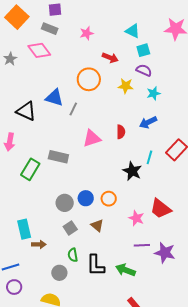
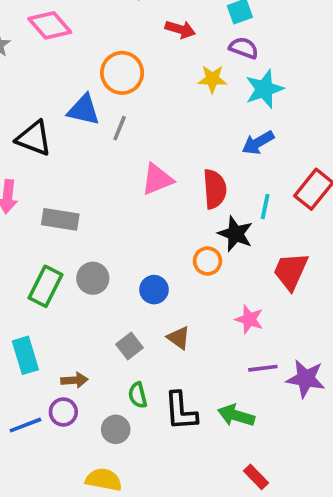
orange circle: (89, 79) -> (122, 73), moved
cyan star: (154, 93) -> (264, 89), size x1.5
red semicircle: (121, 132) -> (215, 189), moved, size x1.5
gray rectangle: (58, 157) -> (60, 219), moved
green rectangle: (30, 169) -> (46, 286), moved
orange circle: (109, 199) -> (208, 261), moved
gray circle: (65, 203) -> (93, 278), moved
red trapezoid: (161, 209) -> (291, 271), moved, turned 80
cyan rectangle: (24, 229) -> (25, 355), moved
purple circle: (14, 287) -> (63, 412), moved

